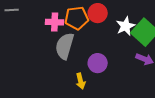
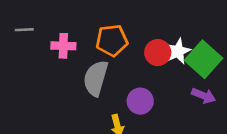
red circle: (98, 13) -> (158, 53), moved
pink cross: (55, 22) -> (63, 46), moved

